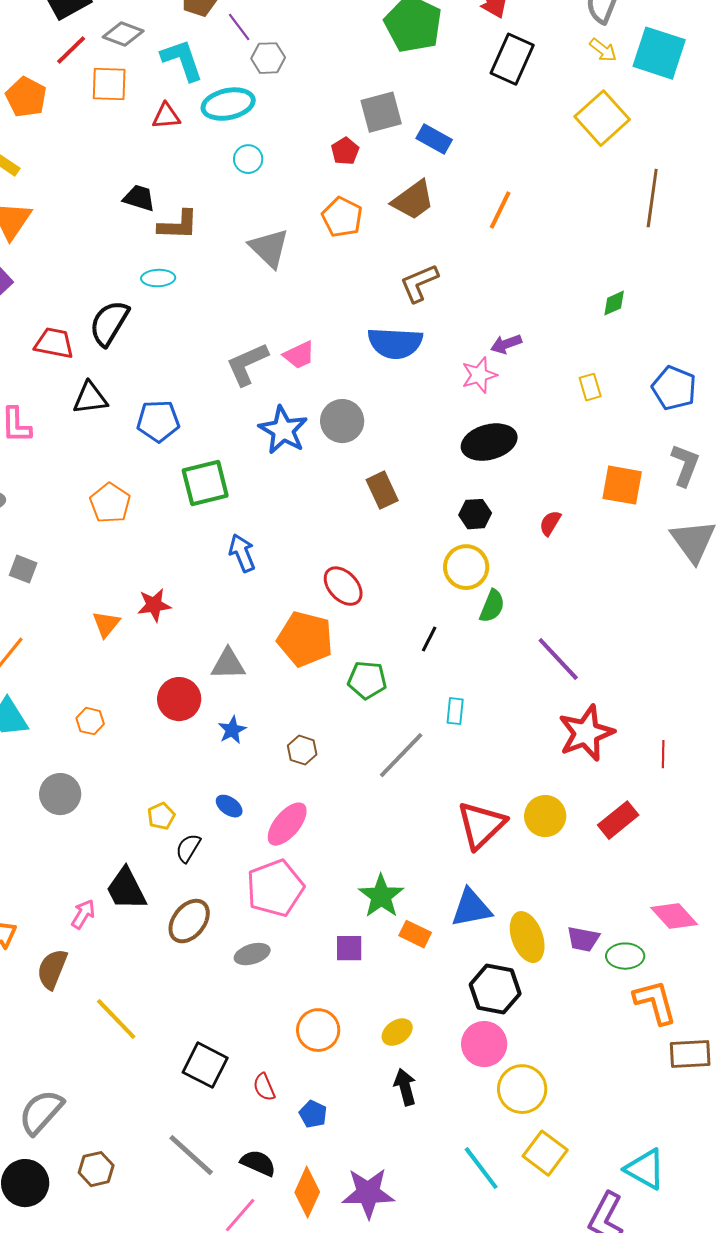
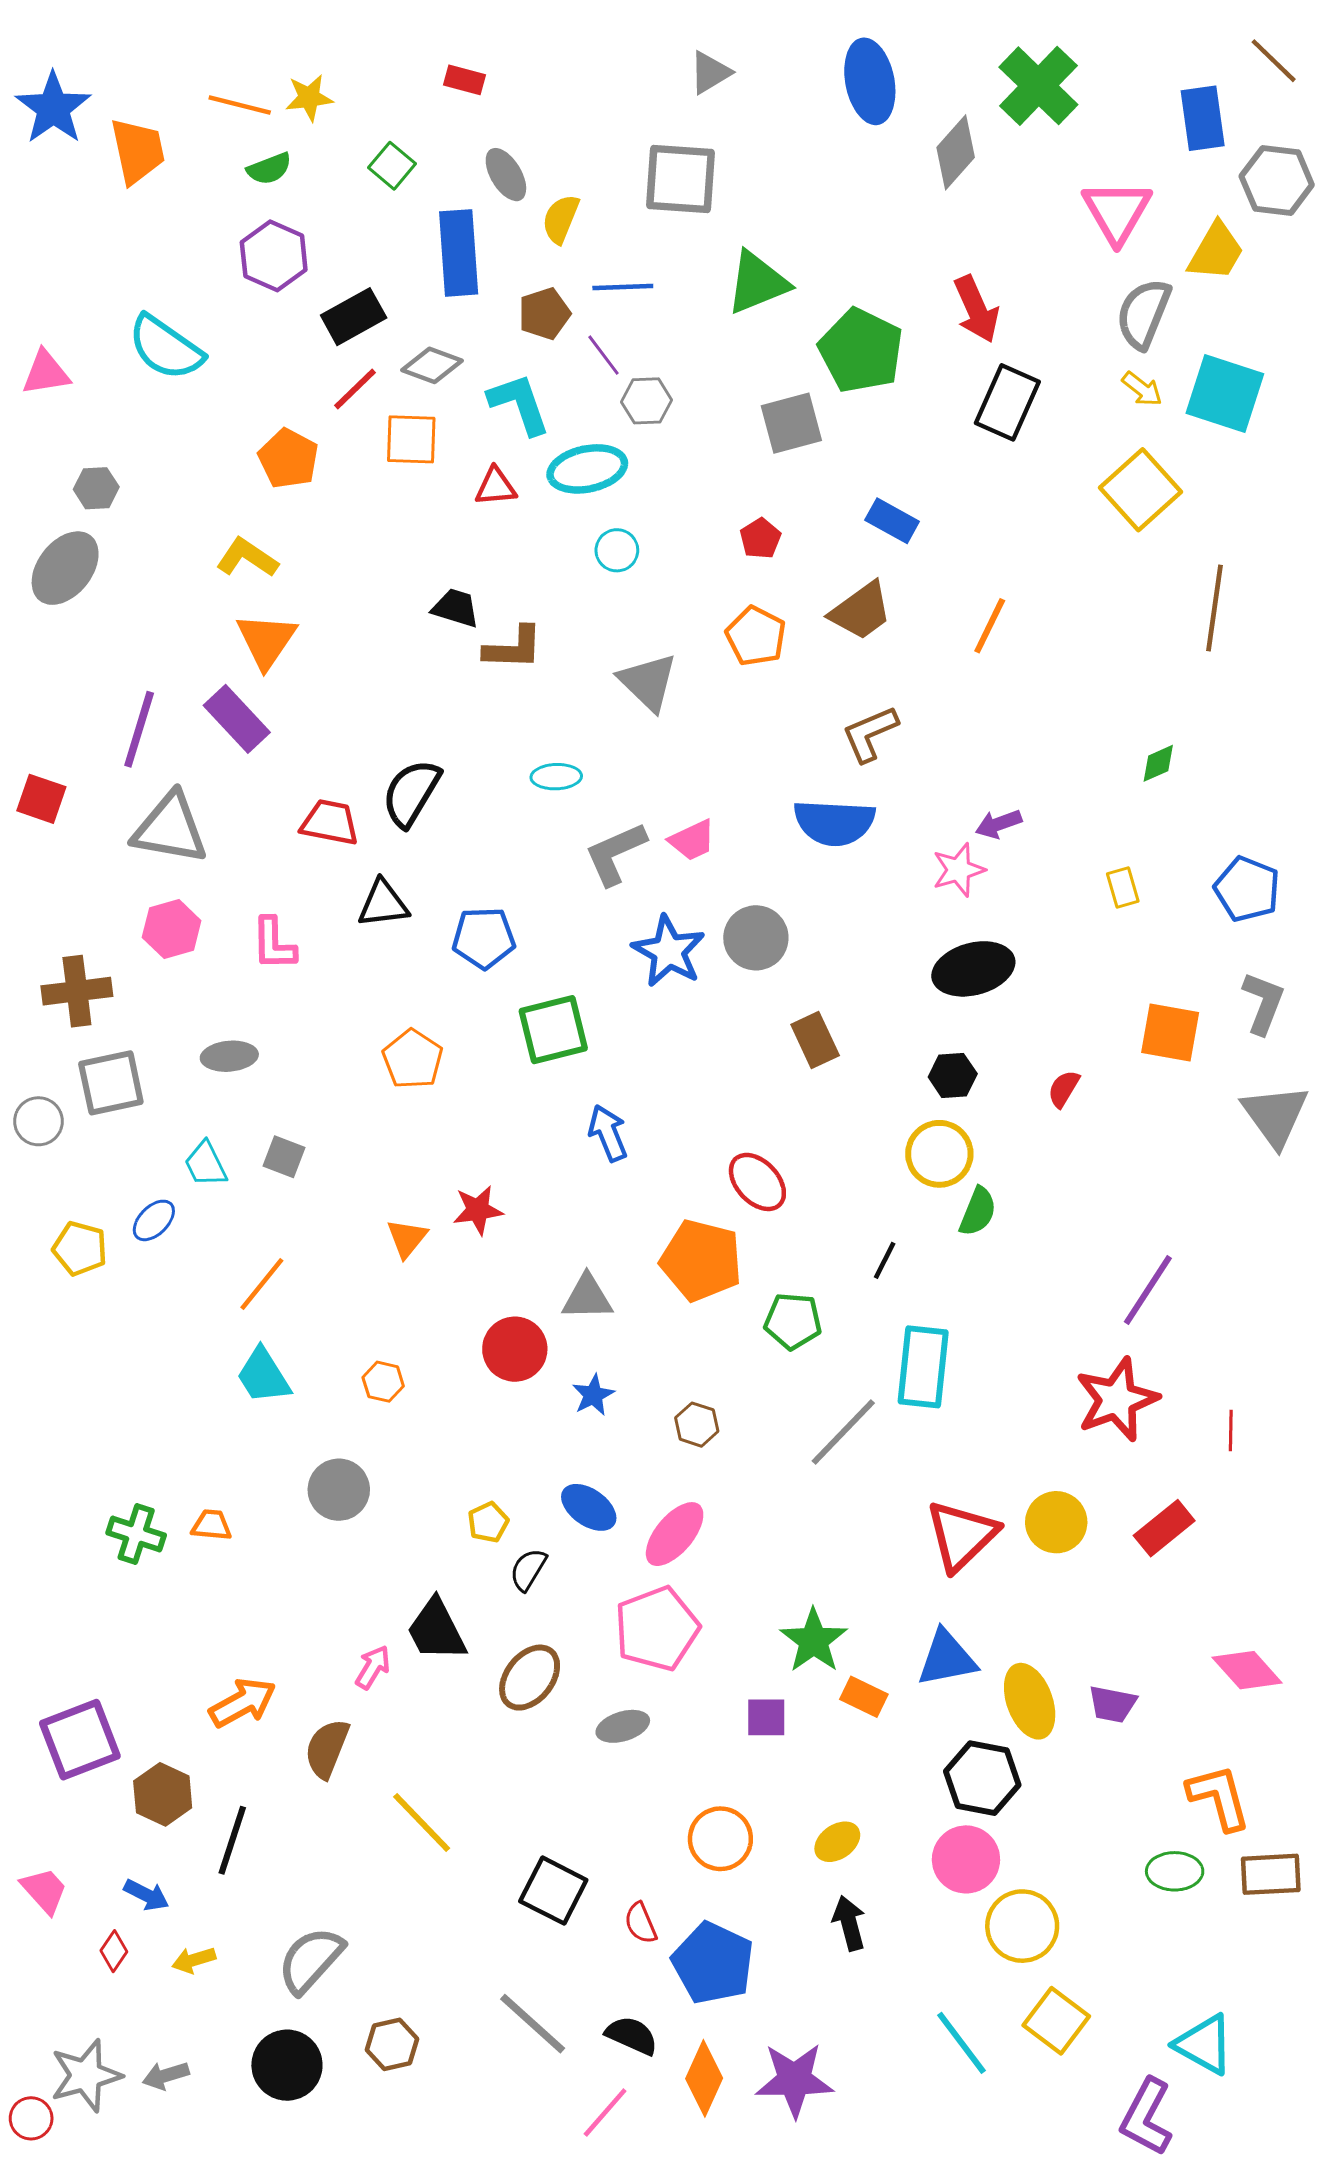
gray square: (381, 112) -> (791, 423), moved
cyan ellipse: (158, 278) -> (556, 777), moved
purple line: (558, 659) -> (1148, 1290), moved, turned 76
cyan rectangle: (455, 711) -> (923, 1367), size x2.0
blue ellipse: (229, 806) -> (589, 1507), size x1.4
green ellipse: (625, 956) -> (1175, 1871), moved
blue pentagon: (313, 1114) -> (713, 1963), size x2.0

